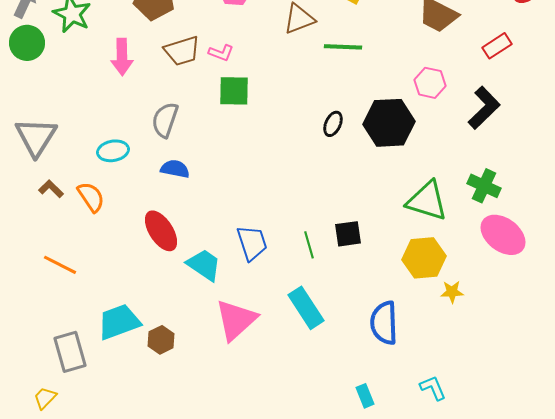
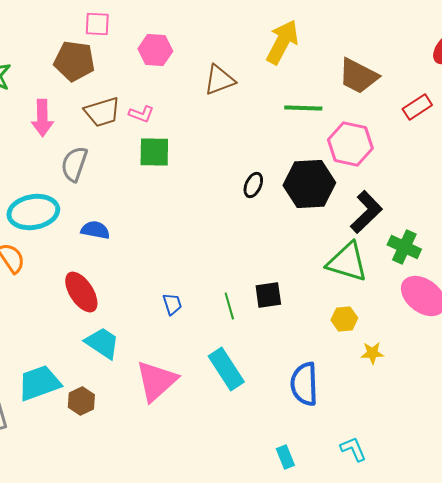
green line: (343, 47) -> (303, 108), moved
pink hexagon: (430, 83) -> (350, 144), size x1.4
black L-shape: (484, 108) -> (366, 212), moved
gray semicircle: (165, 120) -> (74, 164), moved
cyan ellipse: (113, 151) -> (33, 212), size x1.6
blue trapezoid: (252, 243) -> (172, 304), size x0.6
yellow hexagon: (424, 258) -> (344, 319), size x0.6
cyan trapezoid: (204, 265) -> (102, 343), moved

